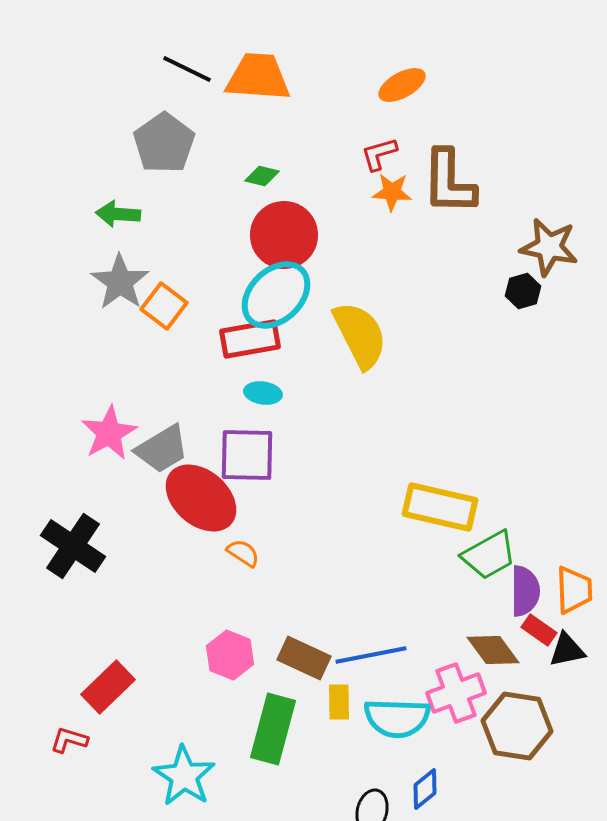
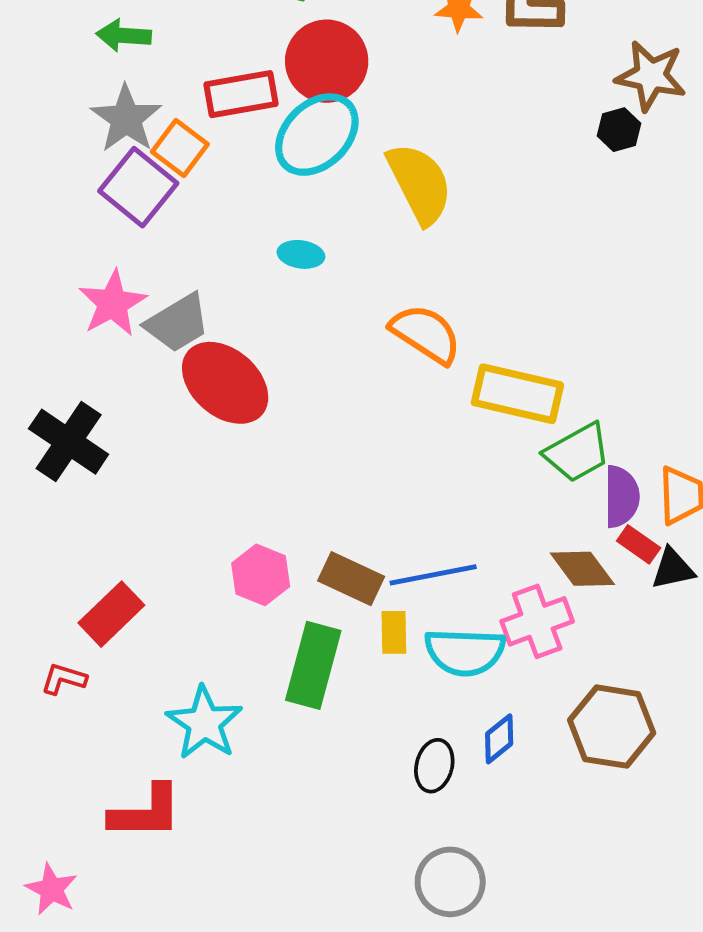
red rectangle: (250, 339) -> (241, 94), moved
purple square: (247, 455) -> (138, 187), moved, turned 38
orange semicircle: (243, 553) -> (426, 334), moved, size x1.8
brown hexagon: (517, 726) -> (612, 727), moved

